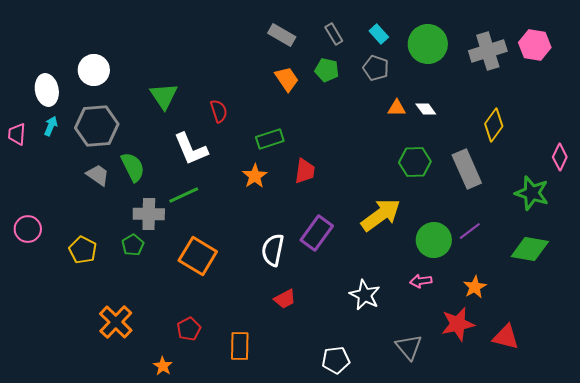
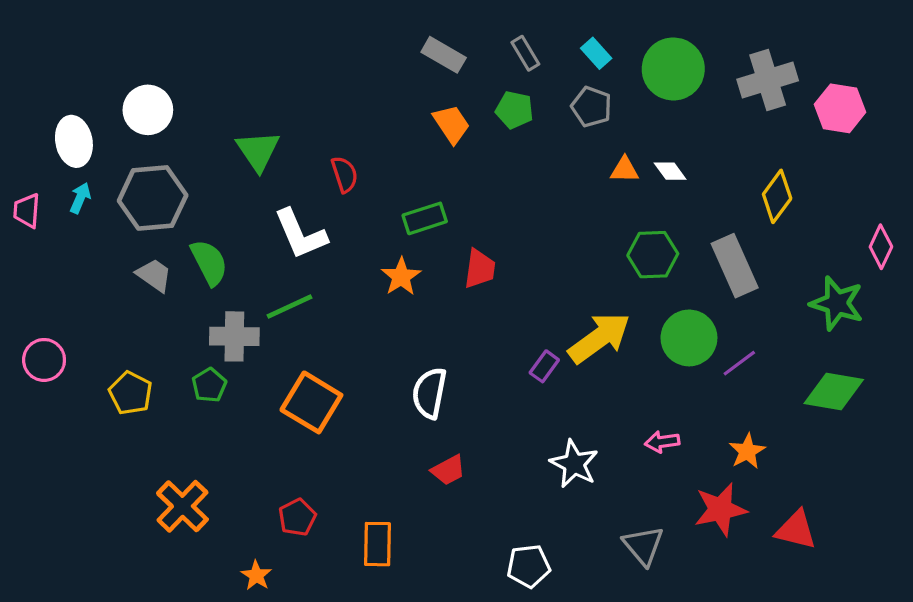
pink hexagon: (535, 45) -> (840, 108), moved
purple rectangle: (317, 233) -> (544, 366), moved, size x0.6
green circle: (434, 240) -> (689, 338), moved

